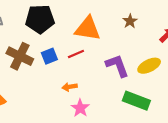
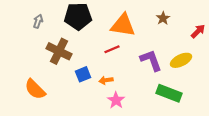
blue square: (49, 56) -> (83, 74), moved

